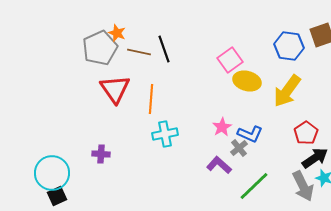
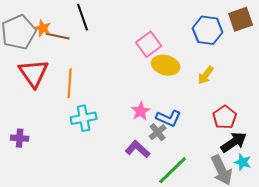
orange star: (117, 33) -> (43, 28), moved
black line: (164, 49) -> (83, 17), moved
yellow arrow: (287, 91) -> (206, 75), size x0.6

